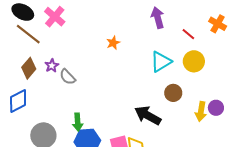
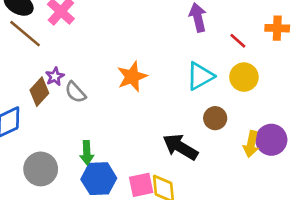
orange cross: (218, 24) -> (277, 28), turned -30
orange star: (113, 43) -> (132, 77), moved, size x1.6
brown diamond: (29, 68) -> (39, 92), moved
purple circle: (216, 108) -> (271, 140), size x1.5

